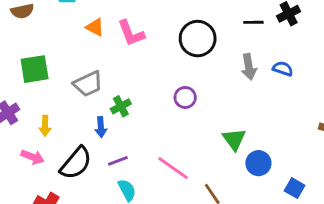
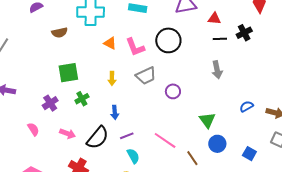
black circle: (198, 39) -> (168, 40), moved
blue semicircle: (283, 69) -> (247, 106), moved, turned -48
gray trapezoid: (88, 84) -> (146, 76), moved
green cross: (121, 106) -> (82, 99), moved
yellow arrow: (45, 126) -> (112, 78), moved
blue circle: (258, 163) -> (217, 144), moved

